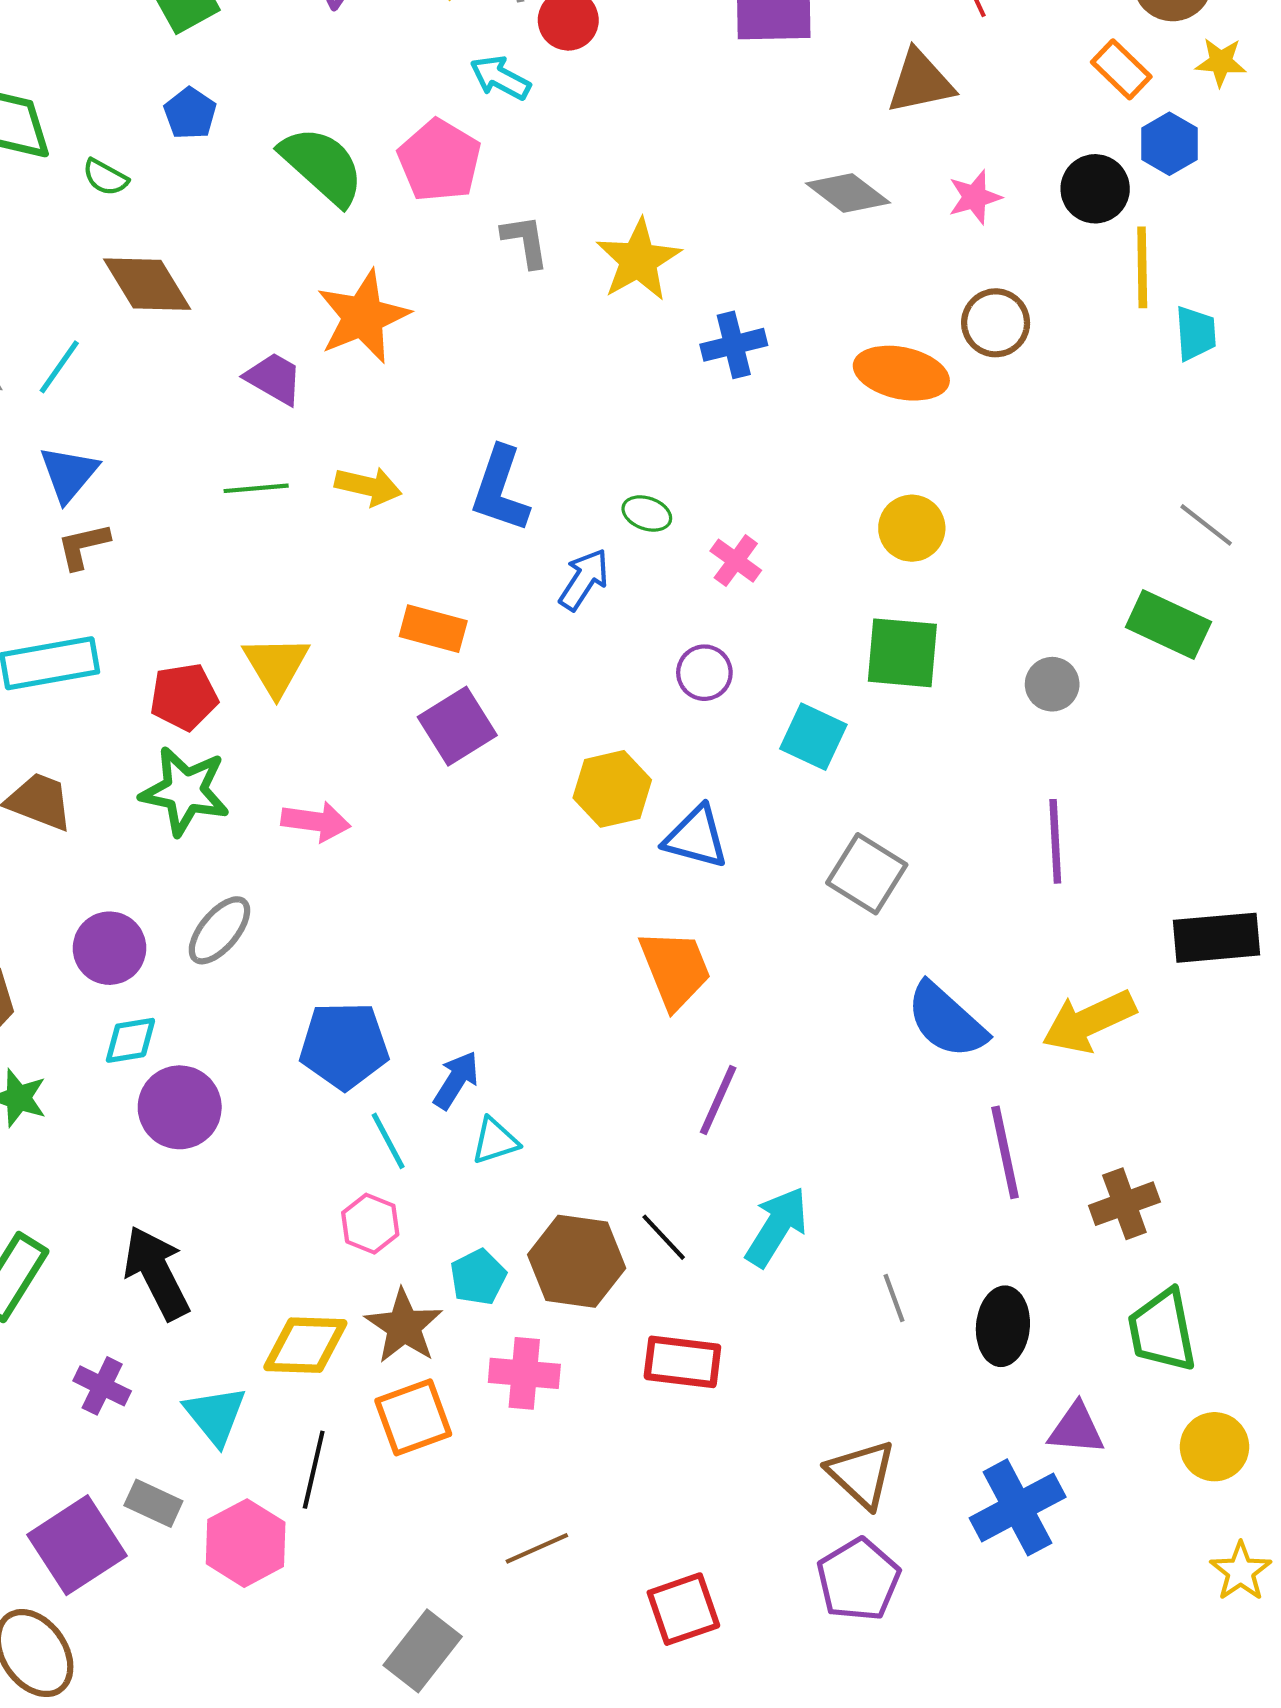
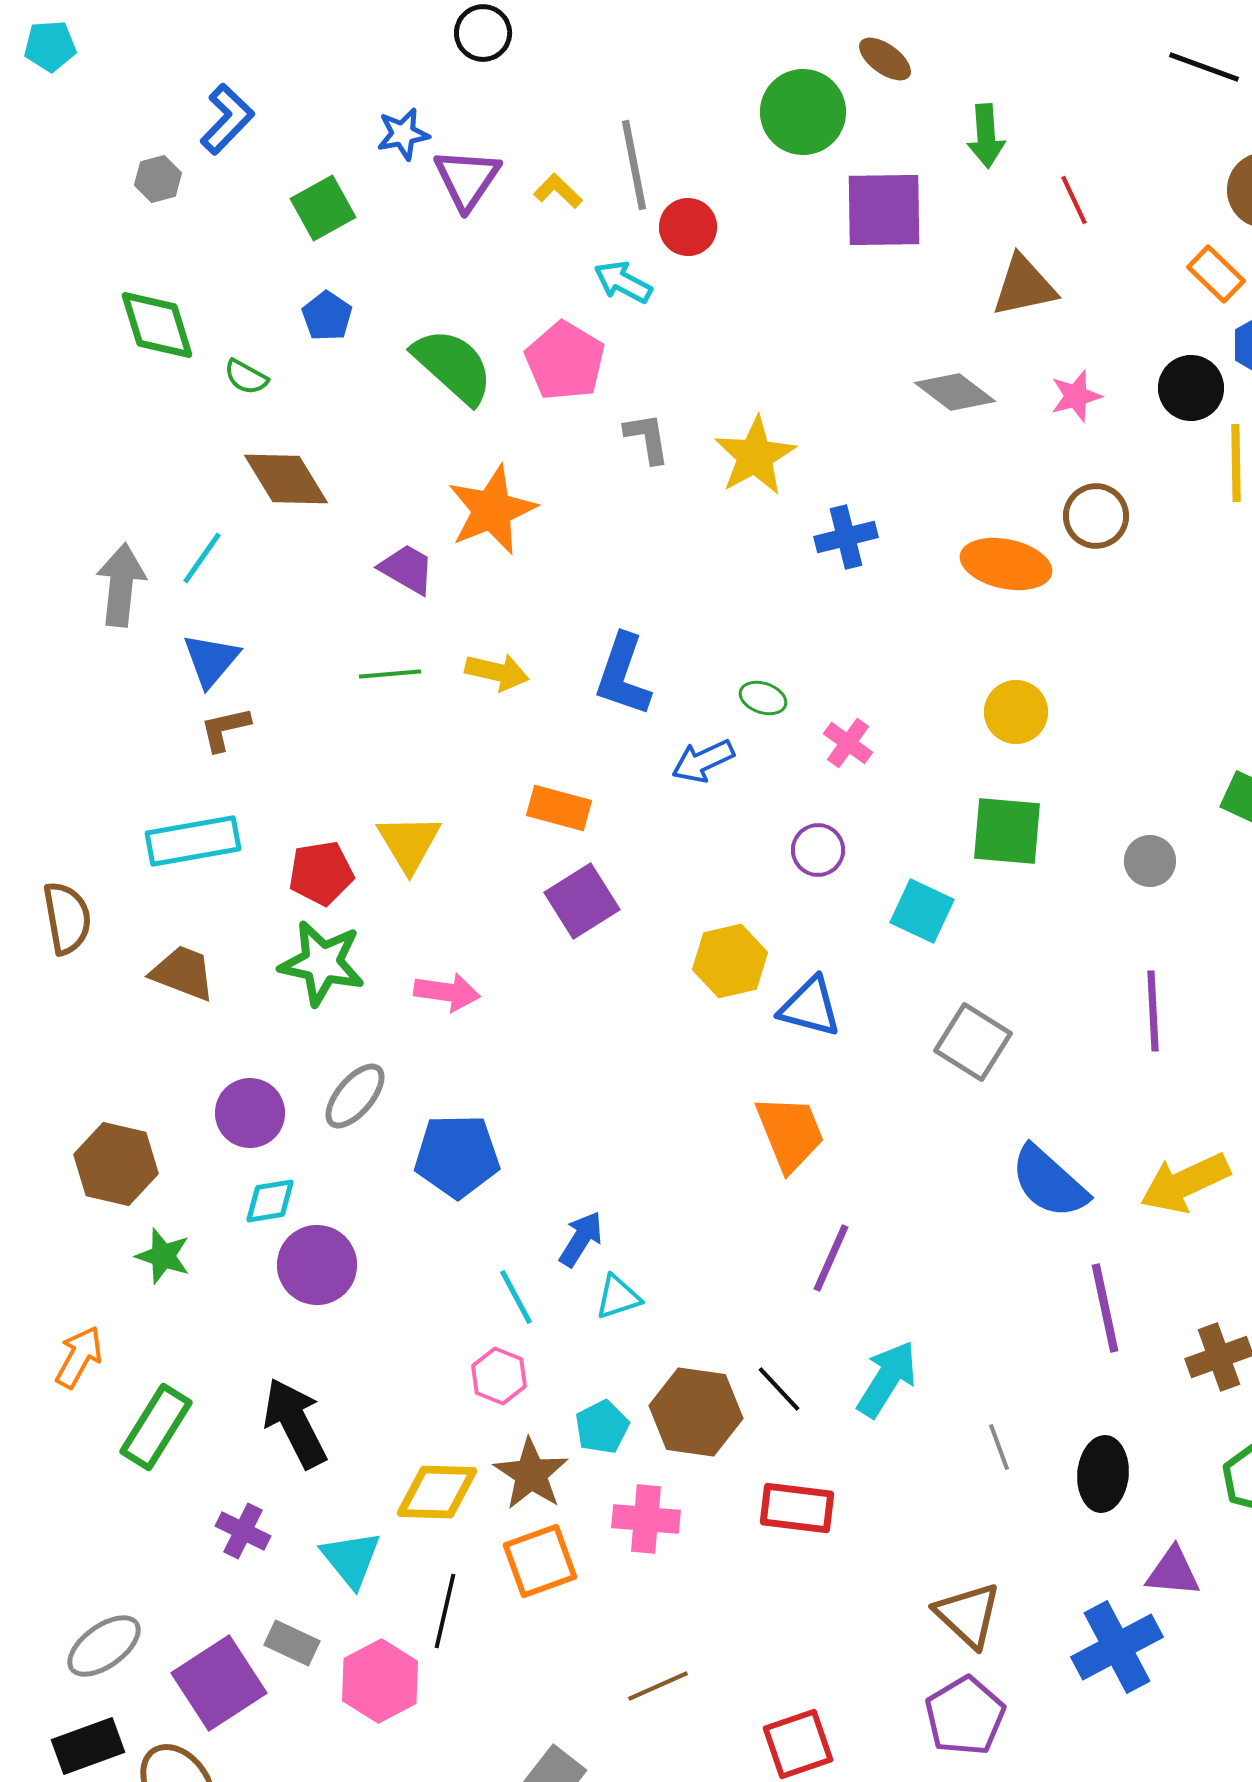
blue arrow: (584, 579) -> (703, 761), turned -148
blue pentagon: (344, 1046) -> (457, 1156), moved

